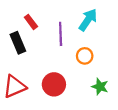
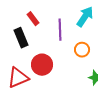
red circle: (54, 84) -> (42, 65), moved

